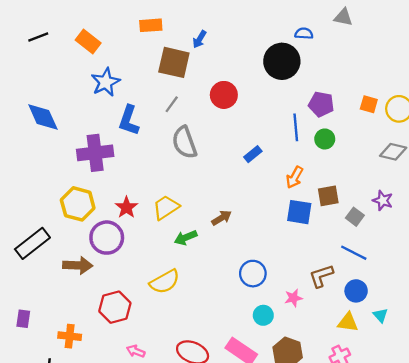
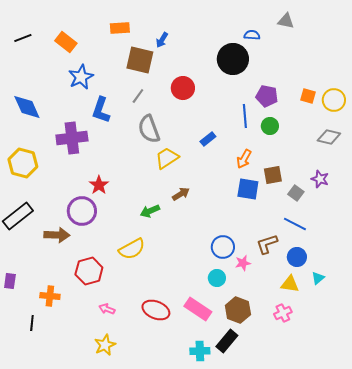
yellow hexagon: (78, 204) -> (23, 163), moved
yellow trapezoid: (166, 207) -> (167, 158), moved
blue circle: (253, 274) -> (223, 247), moved
cyan triangle: (380, 315) -> (318, 278), turned 32

